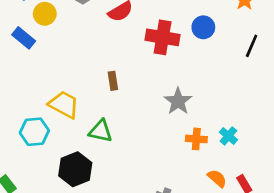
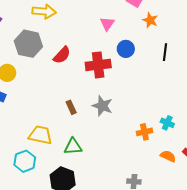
gray star: (178, 101) -> (102, 106), moved

